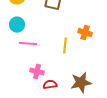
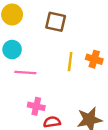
yellow line: (65, 46) -> (70, 62), moved

